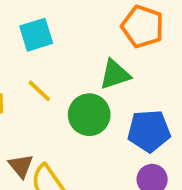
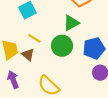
brown triangle: (21, 166) -> (28, 55), moved

